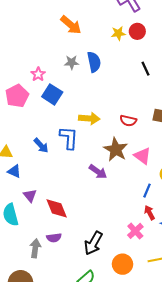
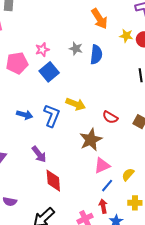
orange arrow: (71, 25) -> (99, 19), moved
blue arrow: (41, 146) -> (25, 115), turned -49
pink triangle: (142, 156) -> (102, 166), moved, turned 42
purple arrow: (98, 172) -> (39, 154), moved
red diamond: (57, 208) -> (53, 181), moved

